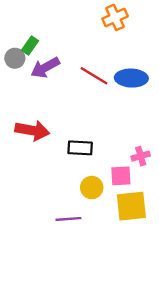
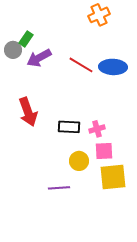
red arrow: (32, 130) -> (28, 112), turned 60
pink cross: (141, 156) -> (97, 129), moved

